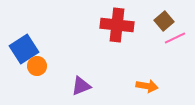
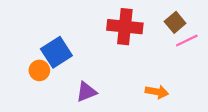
blue square: (24, 49) -> (56, 52), moved

